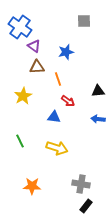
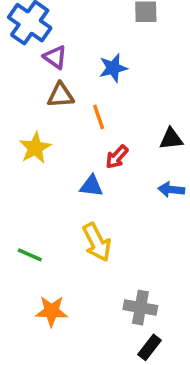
red arrow: (68, 101) -> (117, 157), turned 96
green line: (20, 141) -> (30, 255), moved, turned -40
yellow arrow: (57, 148) -> (97, 242), turned 45

